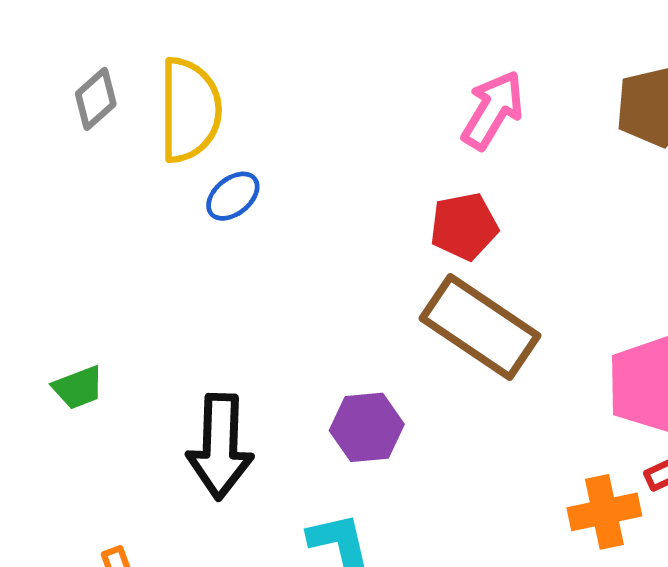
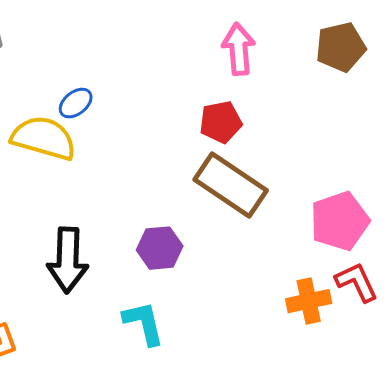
yellow semicircle: (190, 110) -> (44, 138), moved, turned -74
pink arrow: (493, 110) -> (239, 49), turned -36

